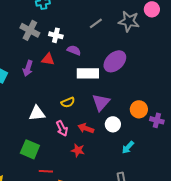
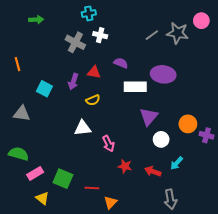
gray line: (96, 23) -> (152, 35), moved
white cross: (56, 35) -> (100, 35), moved
purple ellipse: (115, 61) -> (163, 74), turned 50
yellow semicircle: (68, 102) -> (93, 100), moved
red arrow: (86, 128) -> (153, 171), moved
green square: (30, 149) -> (63, 179), moved

